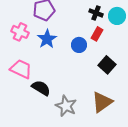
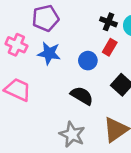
blue star: (47, 39) -> (49, 53), turned -30
black semicircle: (41, 88) -> (82, 96), moved

